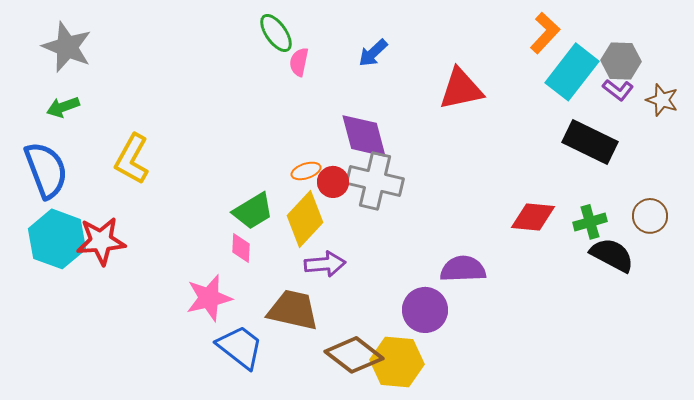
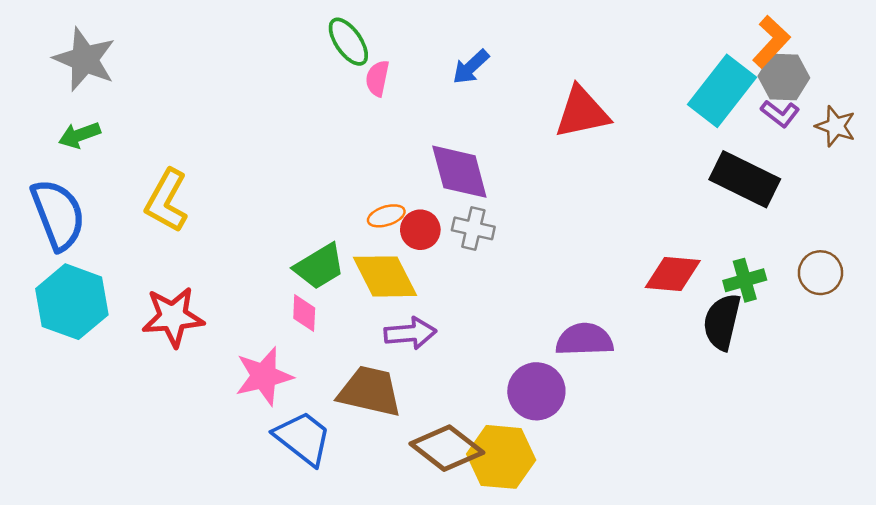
orange L-shape: (545, 33) -> (771, 42), moved
gray cross: (375, 181) -> (473, 228), size x0.6
yellow diamond: (305, 219) -> (385, 276), turned -70
red star: (101, 241) -> (173, 317), moved
black semicircle: (612, 255) -> (722, 322), moved, turned -105

